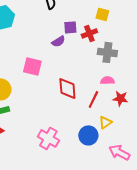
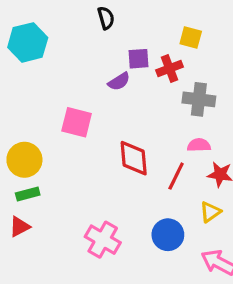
yellow triangle: (105, 122) -> (210, 212), moved

